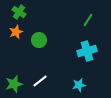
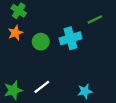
green line: (88, 20) -> (95, 20), turned 32
cyan cross: (87, 51) -> (71, 38), moved

